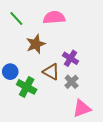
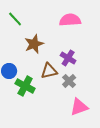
pink semicircle: (54, 17) -> (70, 20), moved
brown triangle: (51, 72) -> (49, 71), turned -42

